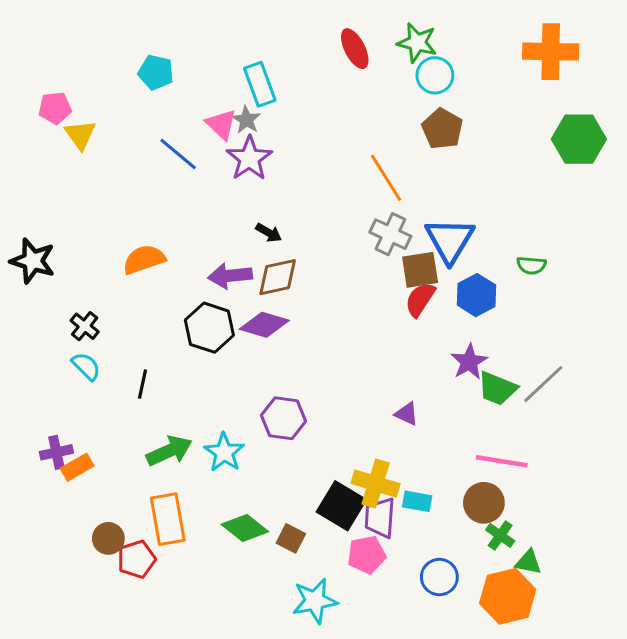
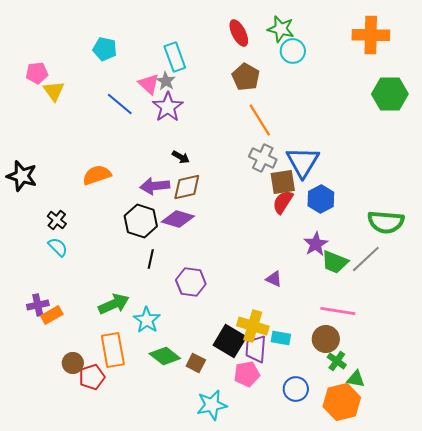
brown pentagon: (442, 129) -> (246, 77), moved
green semicircle: (531, 265) -> (386, 222), moved, size x1.8
black line: (142, 384) -> (151, 259), moved
cyan star: (224, 452) -> (147, 320), moved

